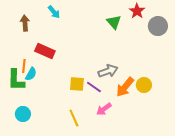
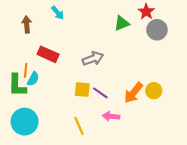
green triangle: (114, 22) -> (122, 23), turned 49
gray circle: (158, 26) -> (157, 30), moved
gray arrow: (108, 71) -> (93, 59), moved
pink arrow: (104, 109) -> (111, 116), turned 42
cyan circle: (23, 114) -> (25, 122), size x1.6

